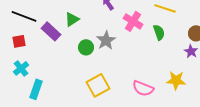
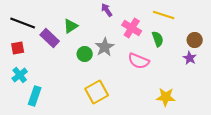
yellow star: (176, 80) -> (166, 97), moved
pink semicircle: (143, 88) -> (139, 61), moved

